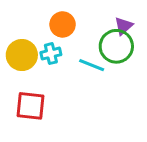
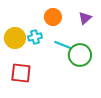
orange circle: (63, 24) -> (53, 17), moved
green circle: (116, 46) -> (80, 55), moved

